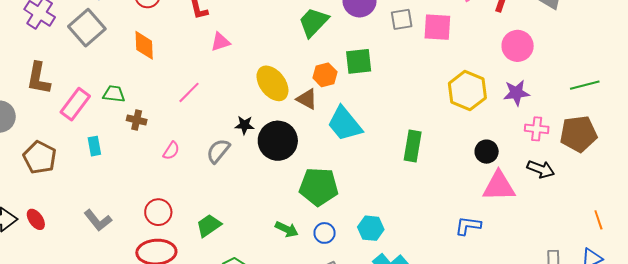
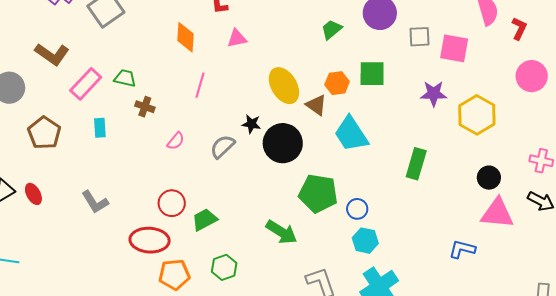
green trapezoid: (313, 22) -> (332, 29), size x0.7
orange diamond: (144, 45) -> (185, 37), moved
brown L-shape: (38, 78) -> (52, 54), turned -72
pink line: (189, 92) -> (200, 85), turned -35
purple star: (516, 93) -> (434, 94), moved
red circle: (158, 212) -> (172, 203), moved
green arrow: (287, 229) -> (282, 232), size x1.4
blue circle: (325, 233) -> (357, 209), moved

